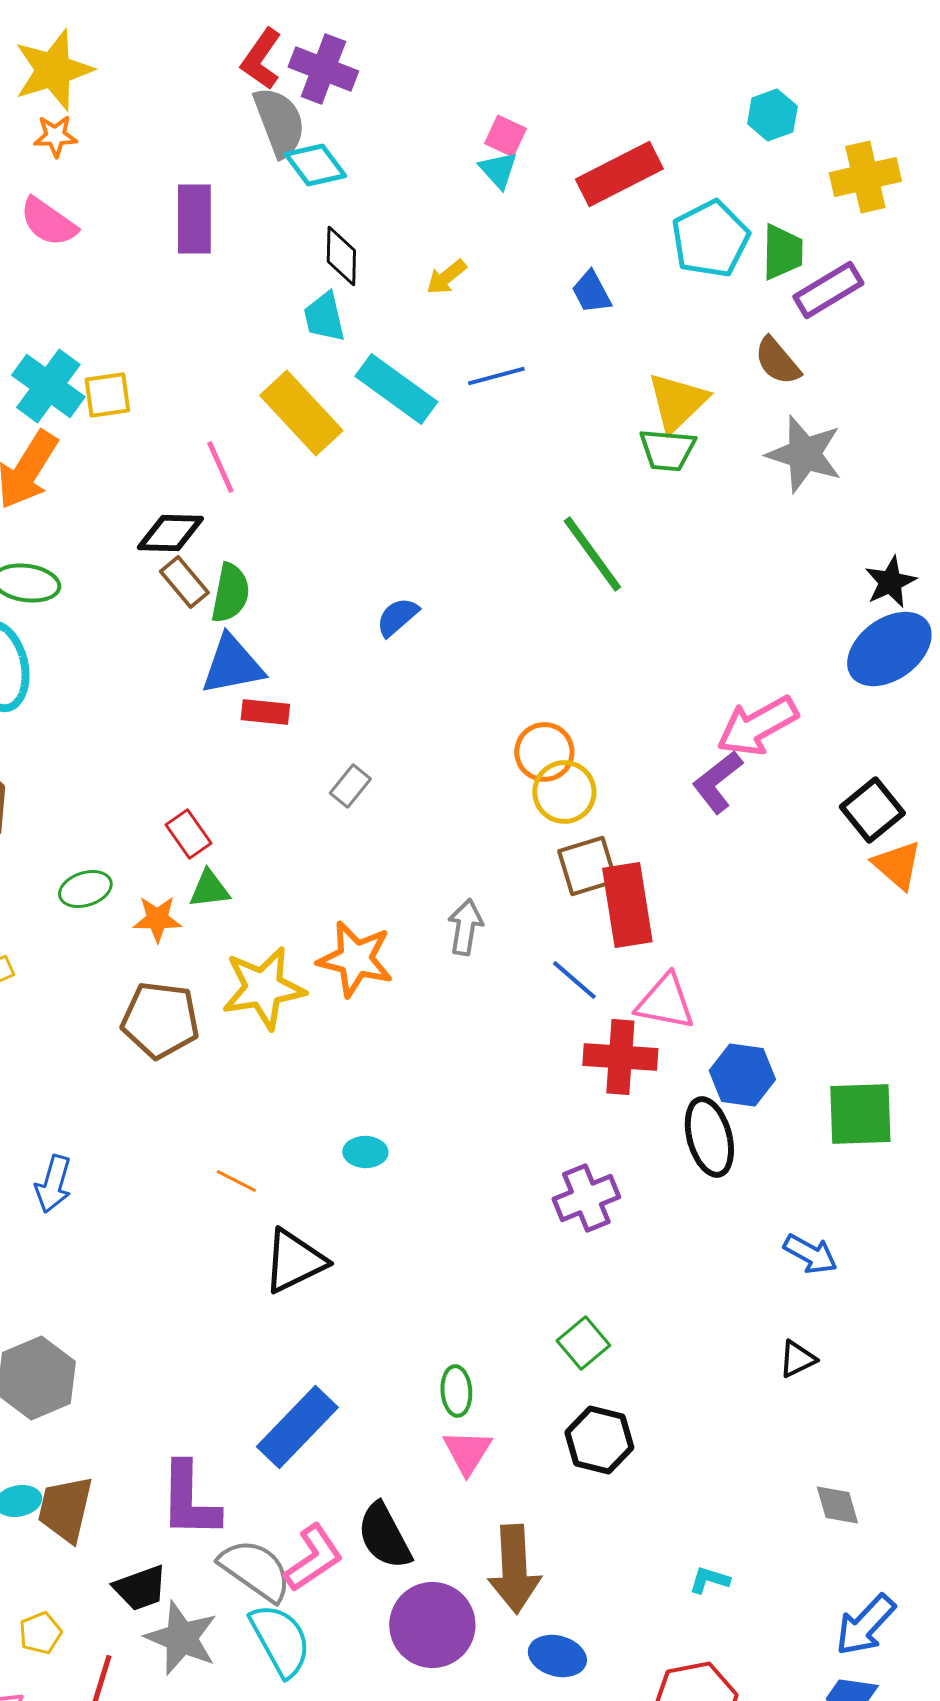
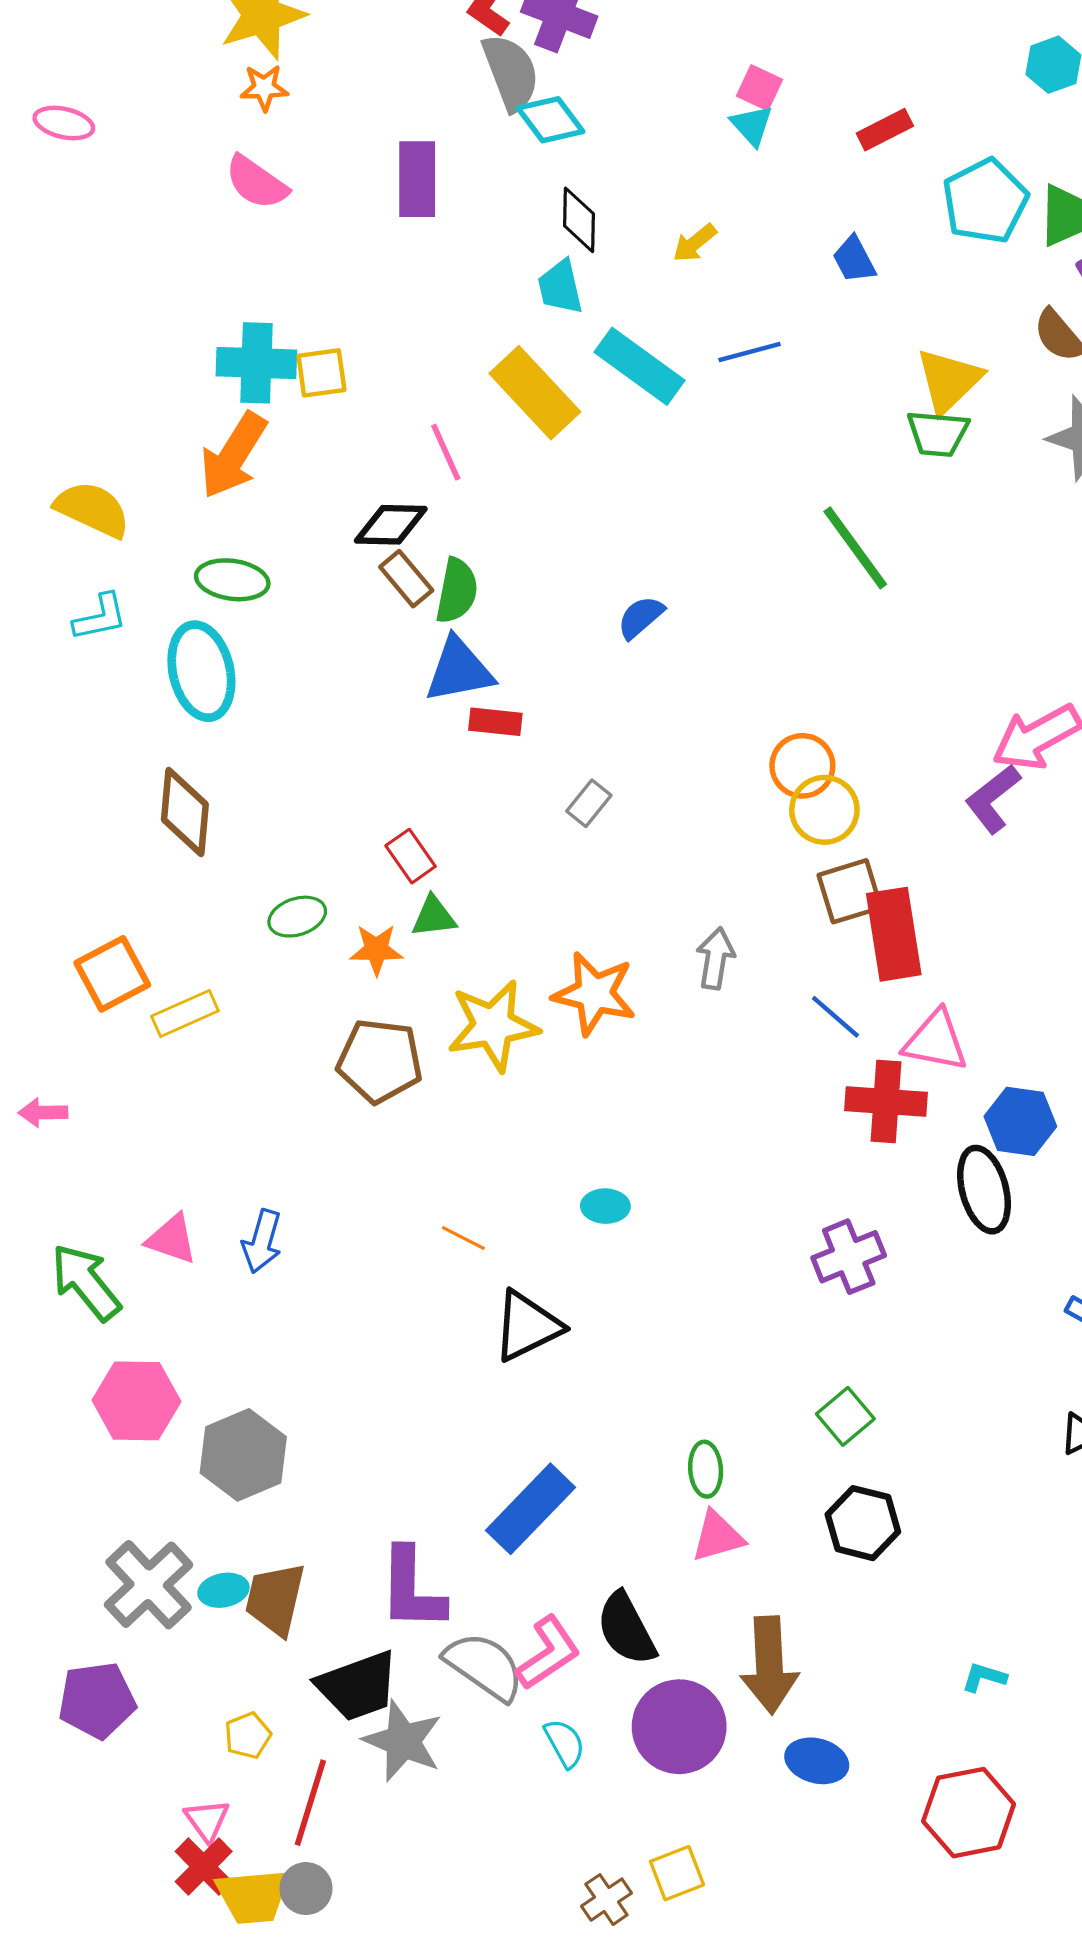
red rectangle: (619, 174) -> (885, 130), size x0.6
cyan cross: (48, 386) -> (256, 363), turned -34
pink triangle: (467, 1452) -> (718, 1536), turned 42
black trapezoid: (140, 1588) -> (358, 1686), size x1.4
cyan semicircle: (280, 1640) -> (565, 1743), moved, size x0.6

